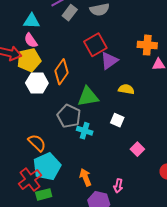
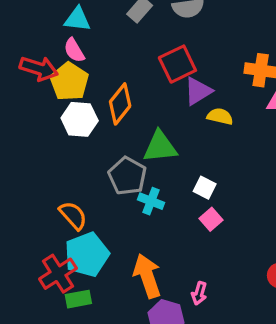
yellow pentagon: (29, 60) -> (69, 82), turned -30
yellow semicircle: (126, 89) -> (220, 116), moved
pink square: (137, 149) -> (211, 219), moved
orange arrow: (85, 177) -> (147, 276), size x1.5

